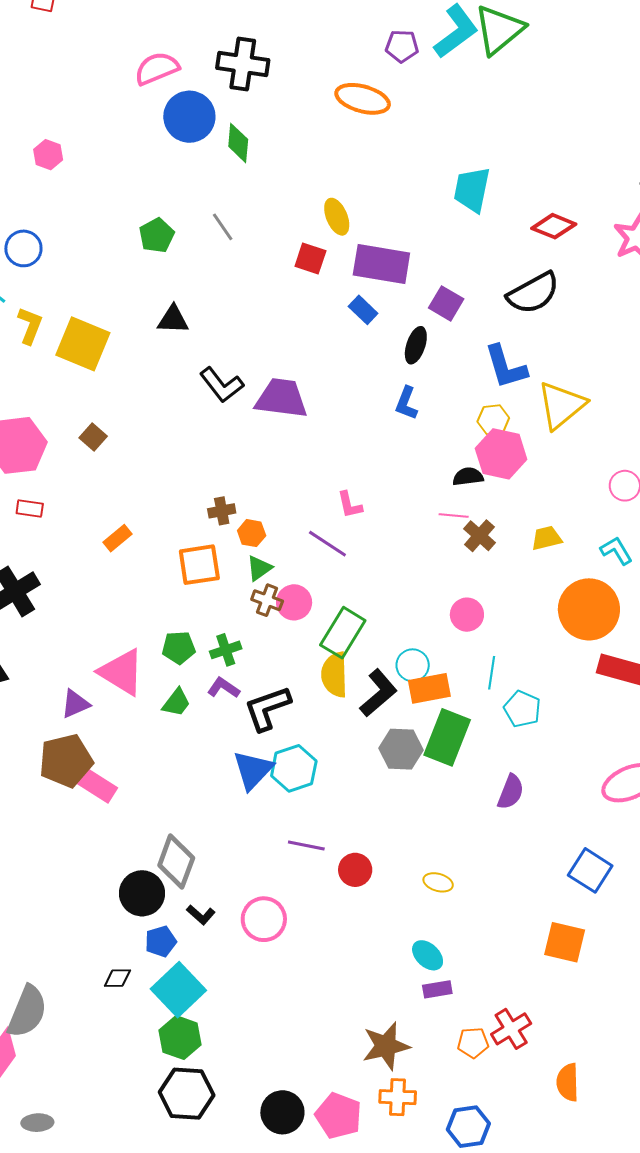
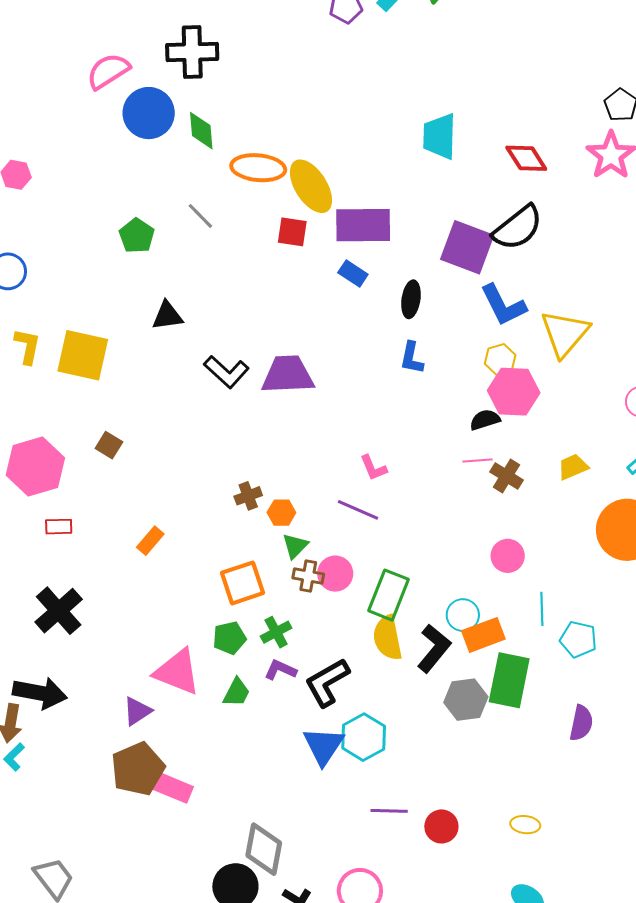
orange ellipse: (363, 99) -> (258, 168), moved
yellow ellipse: (337, 217) -> (311, 186), size x1.5
red diamond: (554, 226) -> (526, 158), turned 45
purple square: (446, 303) -> (467, 247), moved, size x1.6
orange square: (199, 565) -> (243, 583), moved

